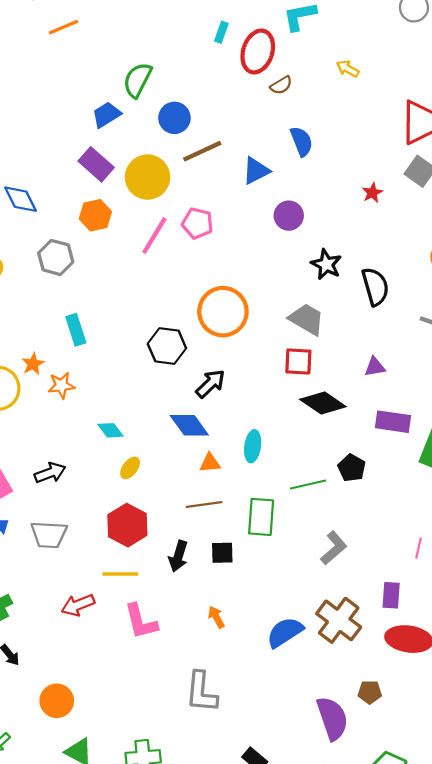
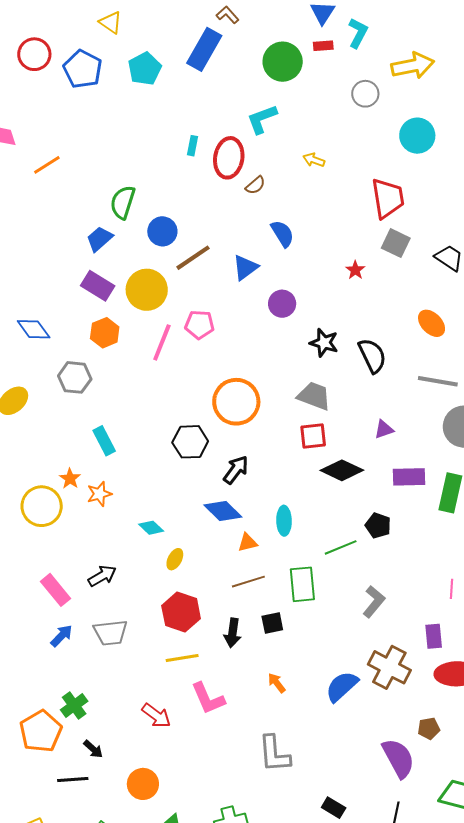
red arrow: (78, 605) -> (156, 716), moved, turned -112

